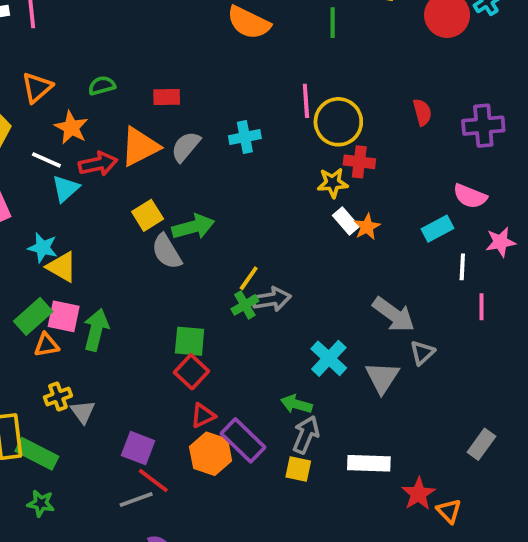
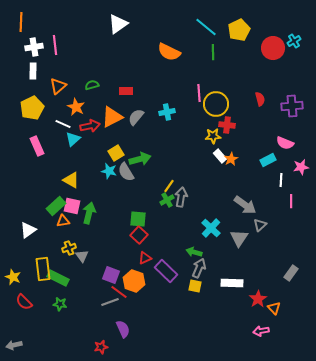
cyan star: (43, 248) -> (109, 171), moved
gray arrow: (272, 299) -> (181, 197), turned -72
orange hexagon: (211, 454) -> (134, 281), moved

